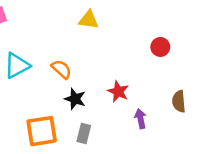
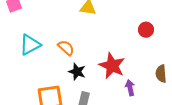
red star: (118, 91) -> (112, 66), size x1.5

